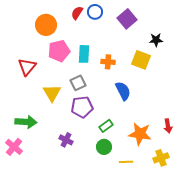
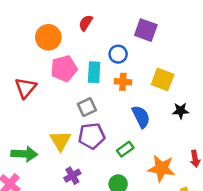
blue circle: (95, 12) -> (118, 54), moved
purple square: (127, 19) -> (146, 30), turned -30
black star: (156, 40) -> (181, 111), moved
yellow triangle: (52, 93) -> (60, 141), moved
green rectangle: (106, 126) -> (125, 149), moved
purple cross: (66, 140) -> (72, 176), turned 32

